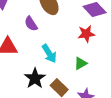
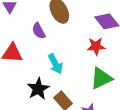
green triangle: (81, 63) -> (101, 78), moved, size x1.6

